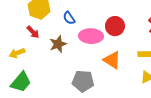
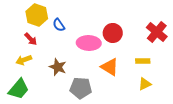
blue semicircle: (69, 18) -> (59, 25), moved
brown star: (58, 44) -> (58, 67), moved, turned -30
yellow arrow: (17, 53) -> (24, 60), moved

